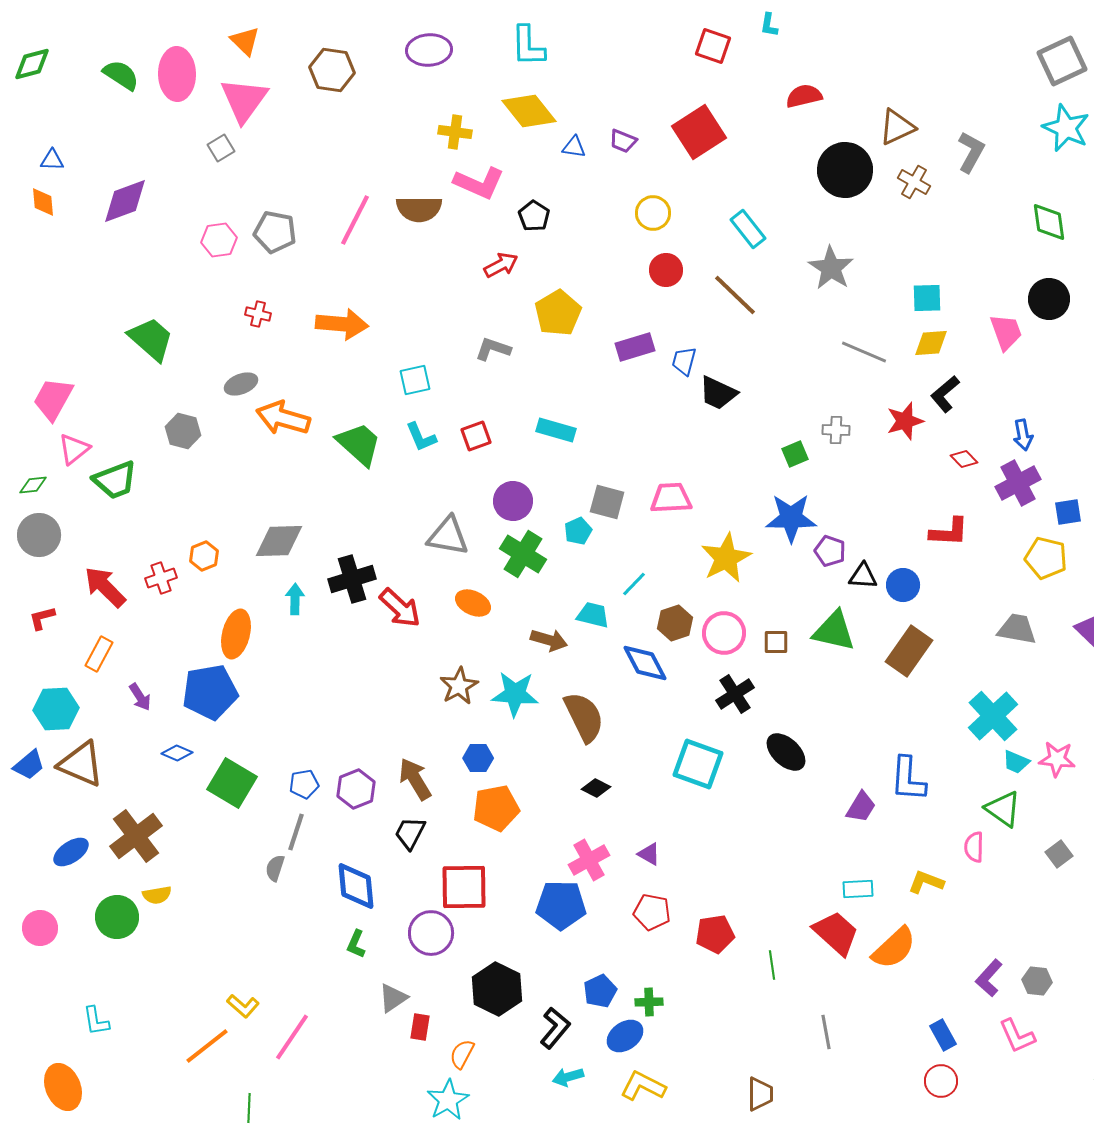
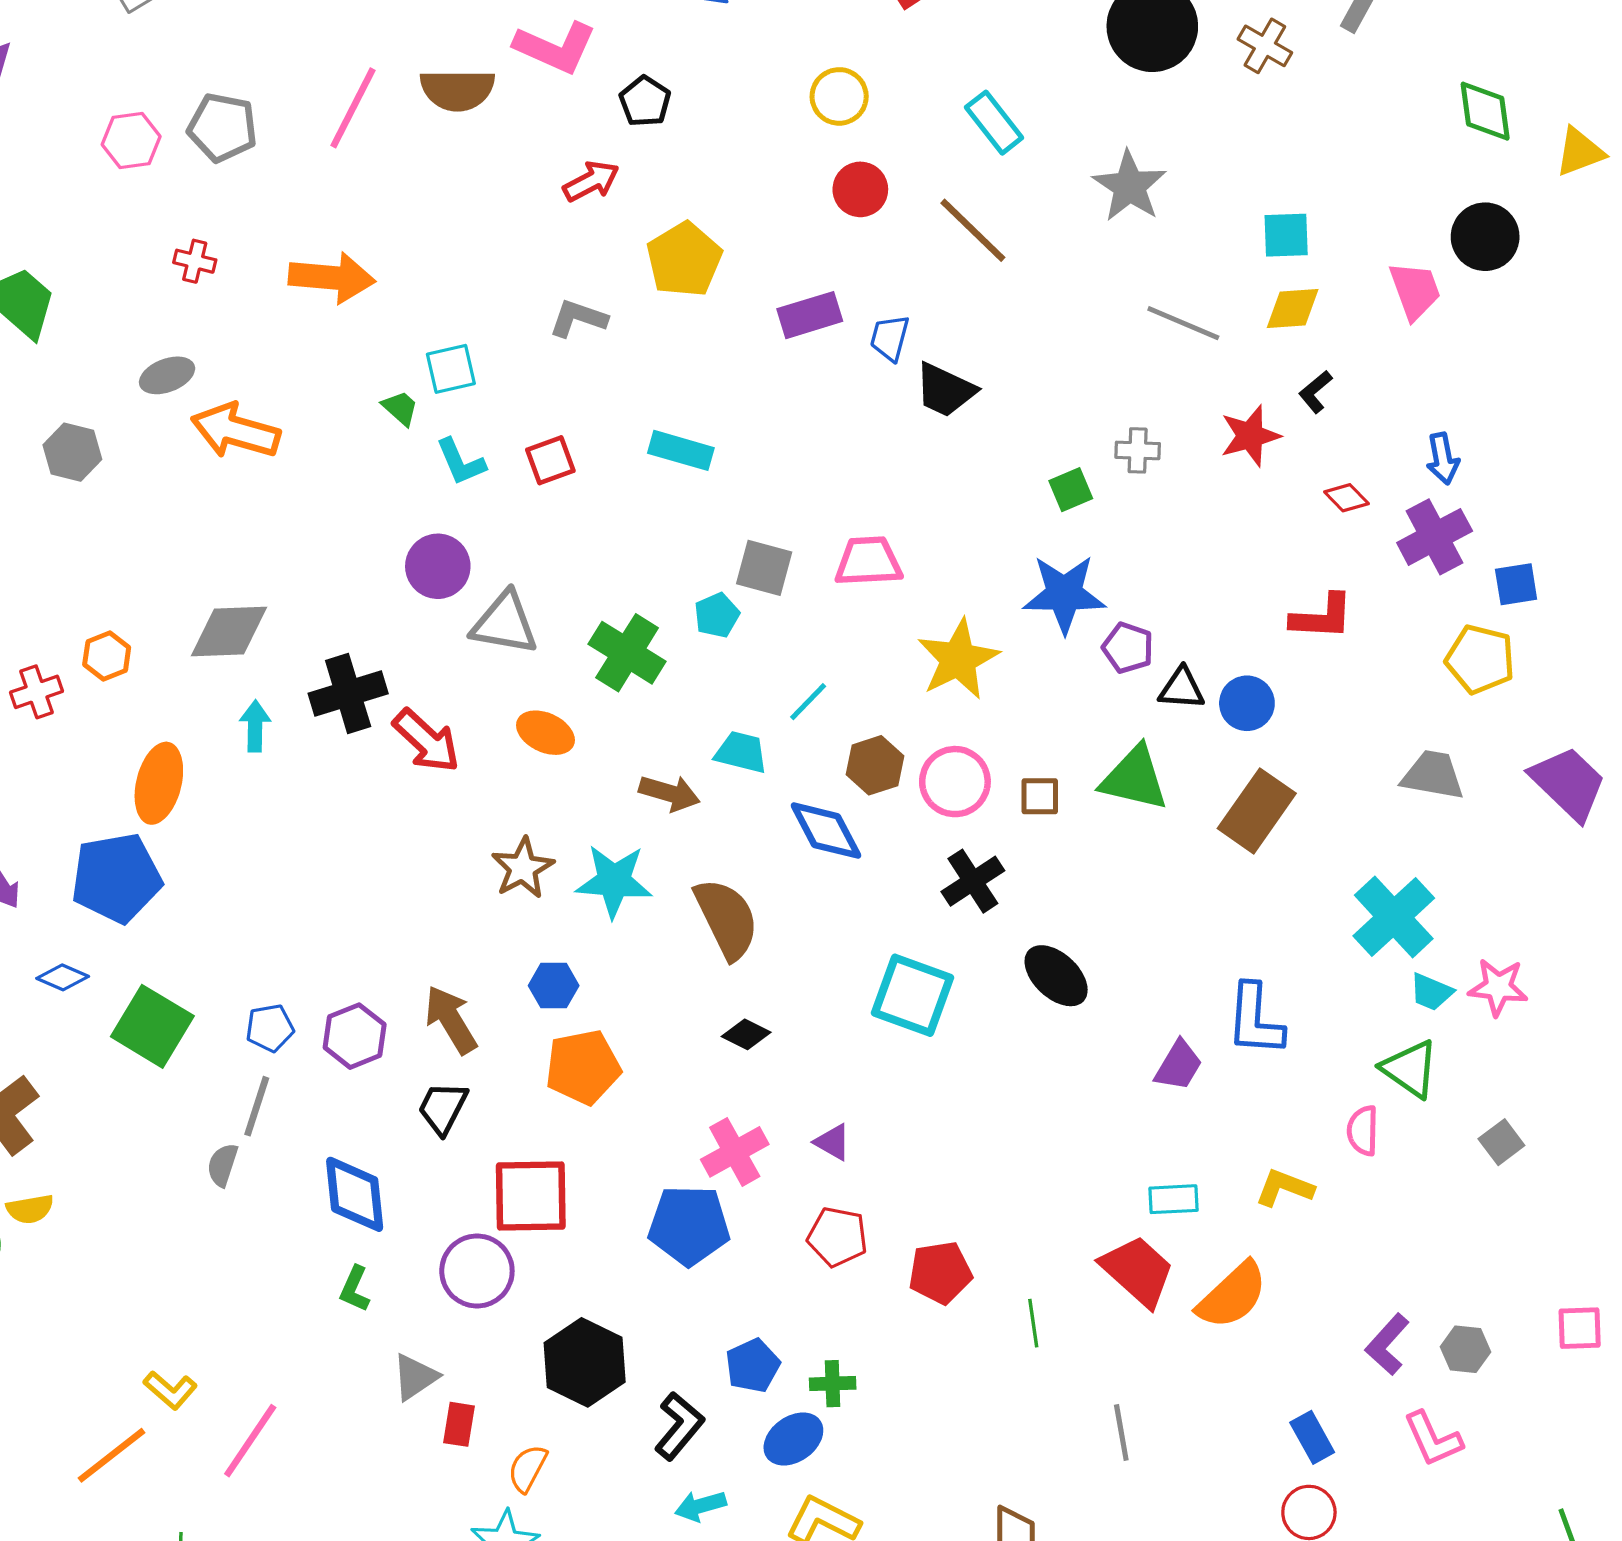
black L-shape: (945, 394) -> (1315, 392), size x0.7
green trapezoid: (359, 444) -> (400, 408), moved, size x0.5
purple circle: (513, 501) -> (438, 566), moved

